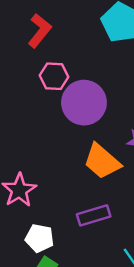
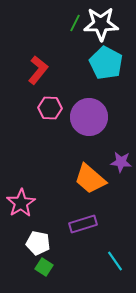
purple circle: (84, 103) -> (89, 117), moved

